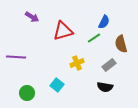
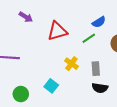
blue semicircle: (104, 22) -> (99, 22), turned 32
yellow cross: (77, 63) -> (71, 64), turned -32
gray rectangle: (109, 65) -> (96, 69), moved, turned -56

